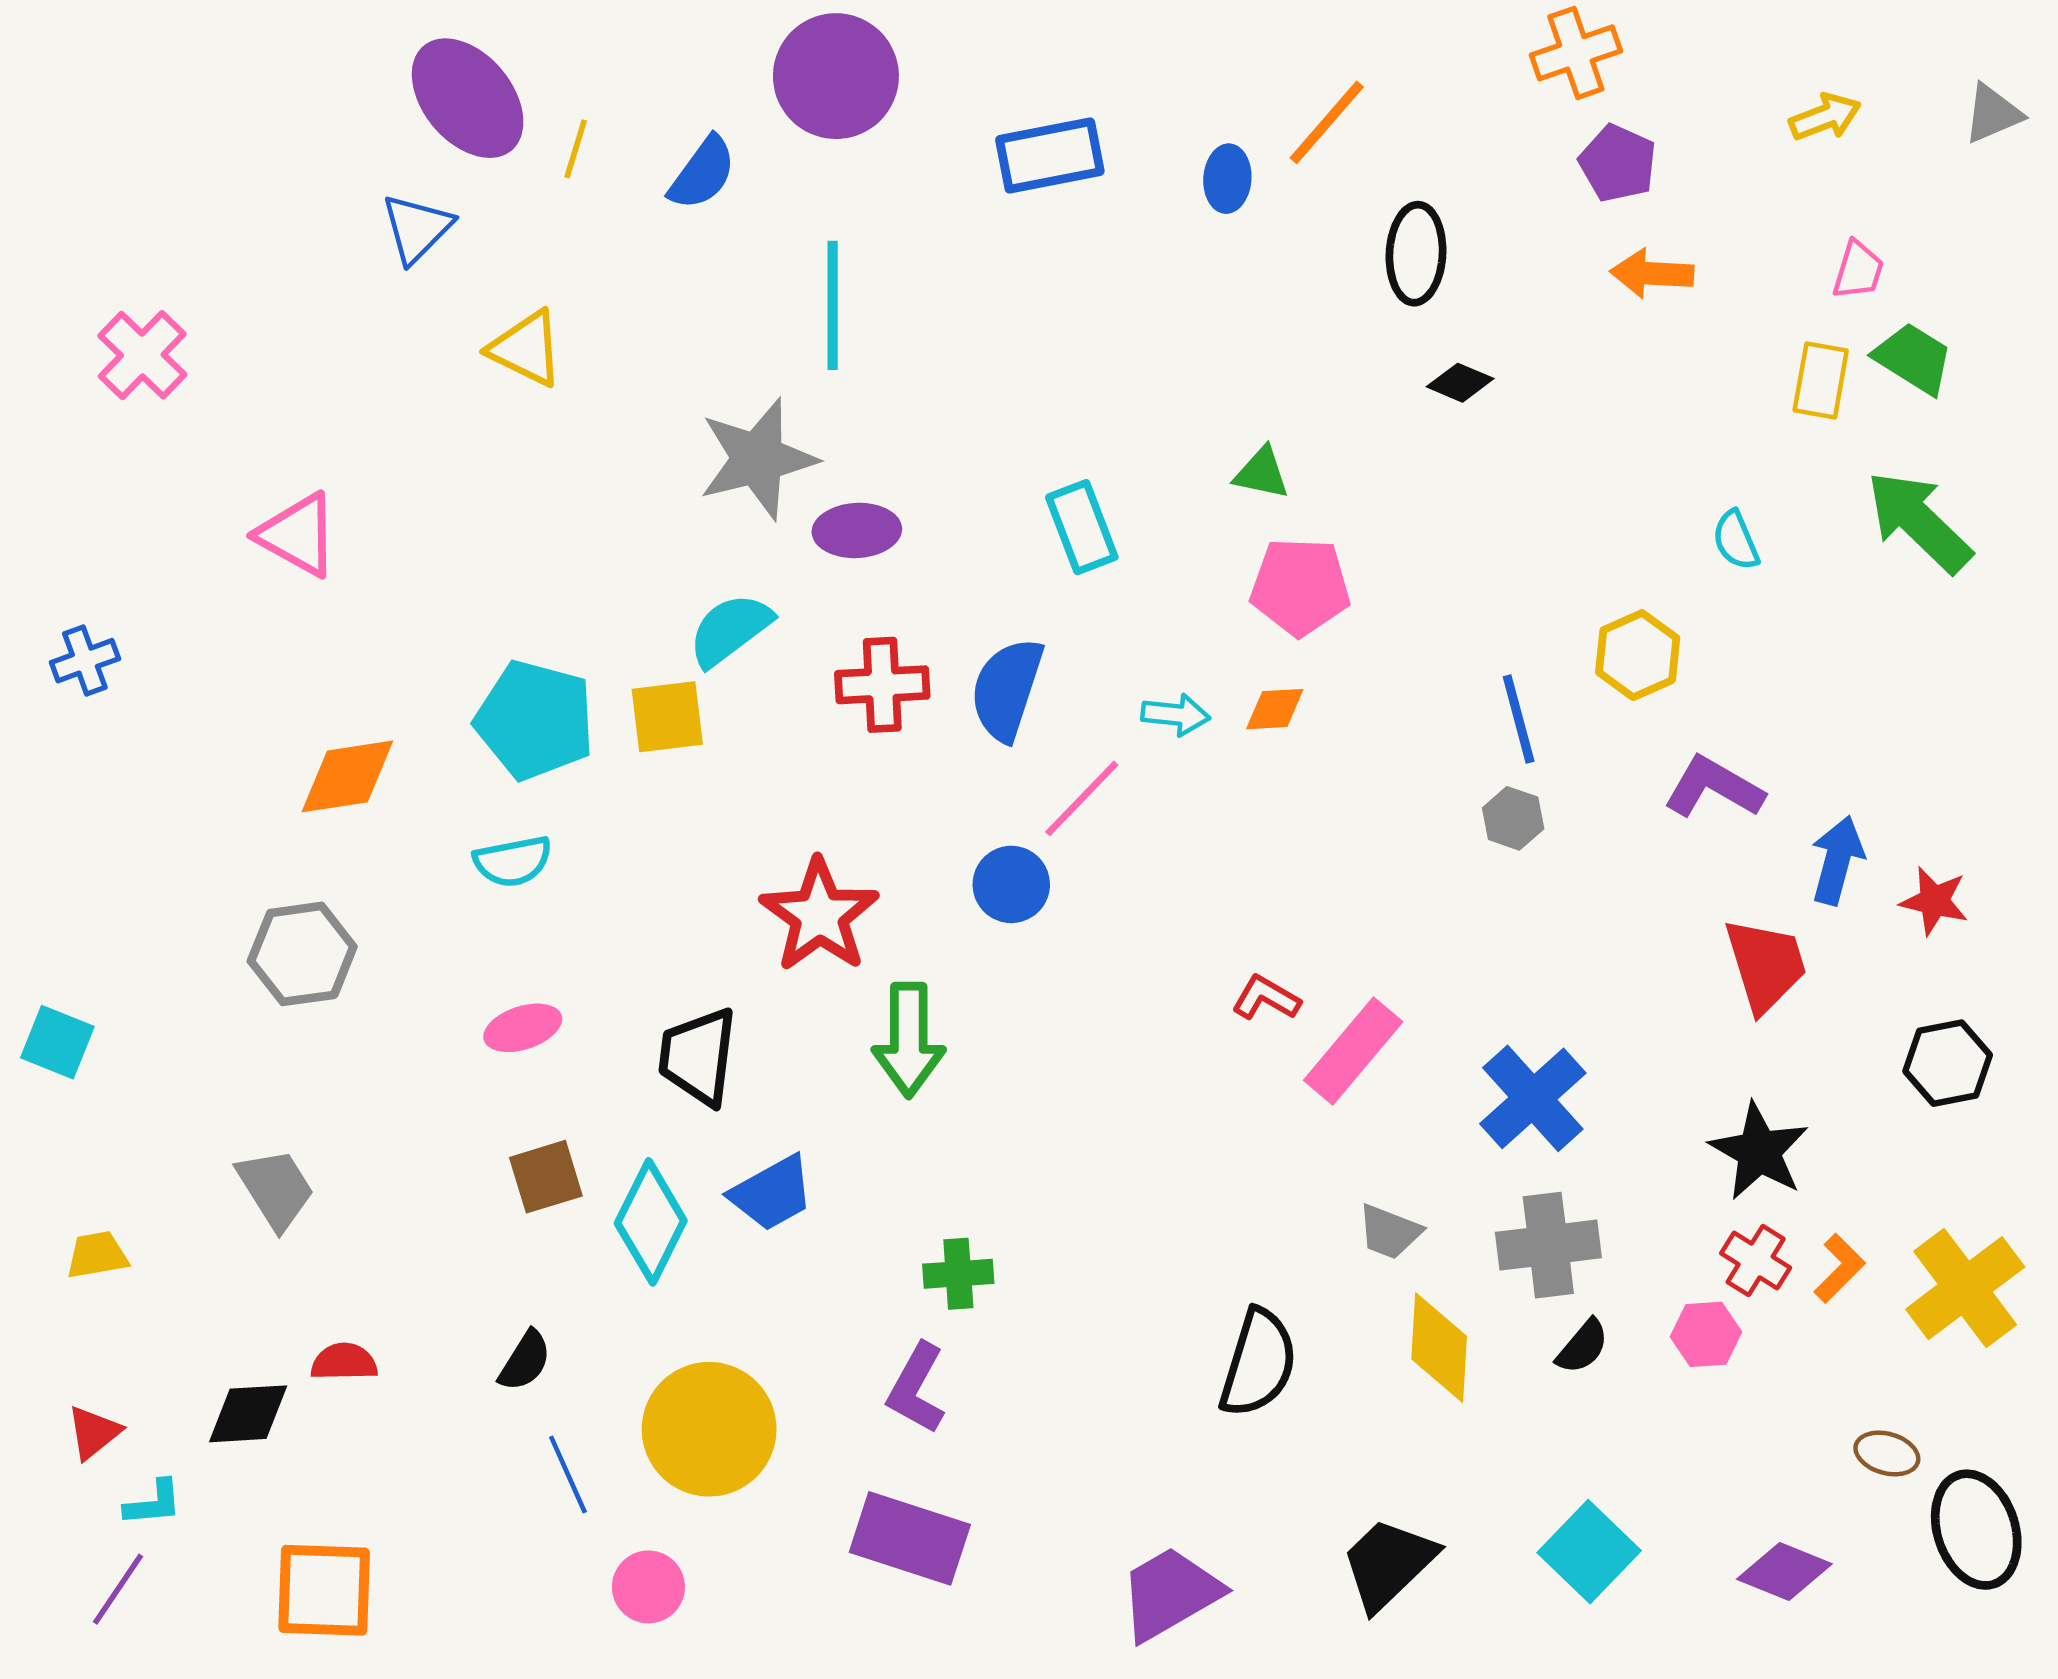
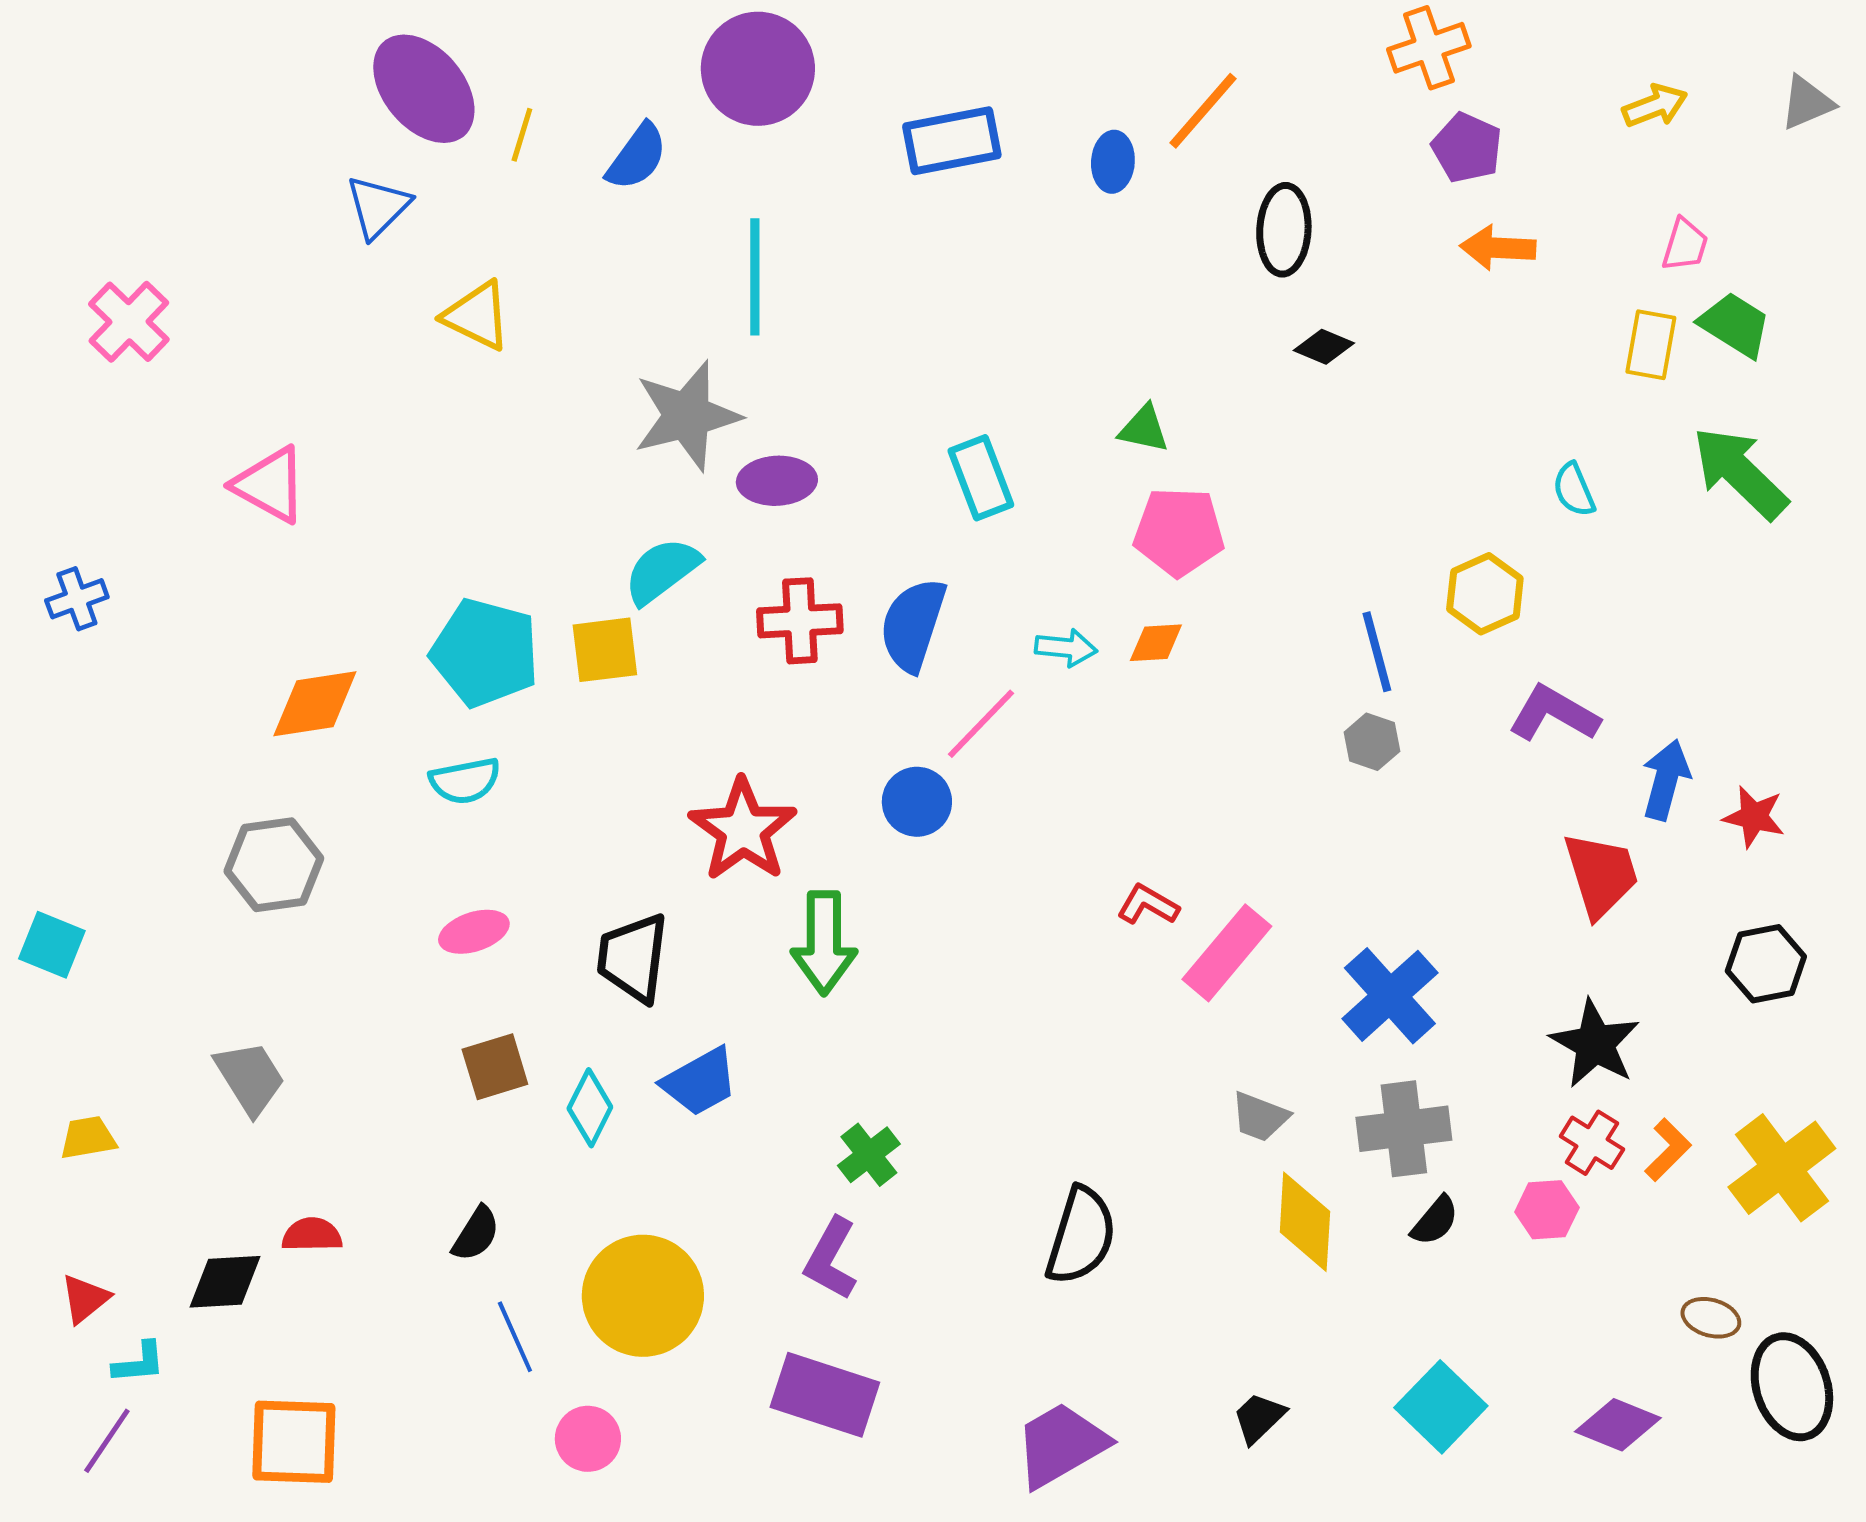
cyan diamond: (651, 1222) -> (590, 1108), size x0.7
green cross: (958, 1274) -> (869, 1155), turned -34
black semicircle: (1258, 1363) -> (1081, 1236), moved
black trapezoid: (1388, 1564) -> (1259, 1418), size x0.6

